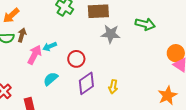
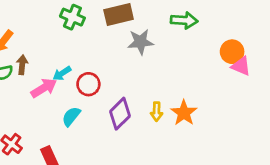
pink arrow: (35, 55) -> (44, 88), turned 42
red circle: (76, 59) -> (88, 84), moved
orange star: (167, 95) -> (184, 113), moved

